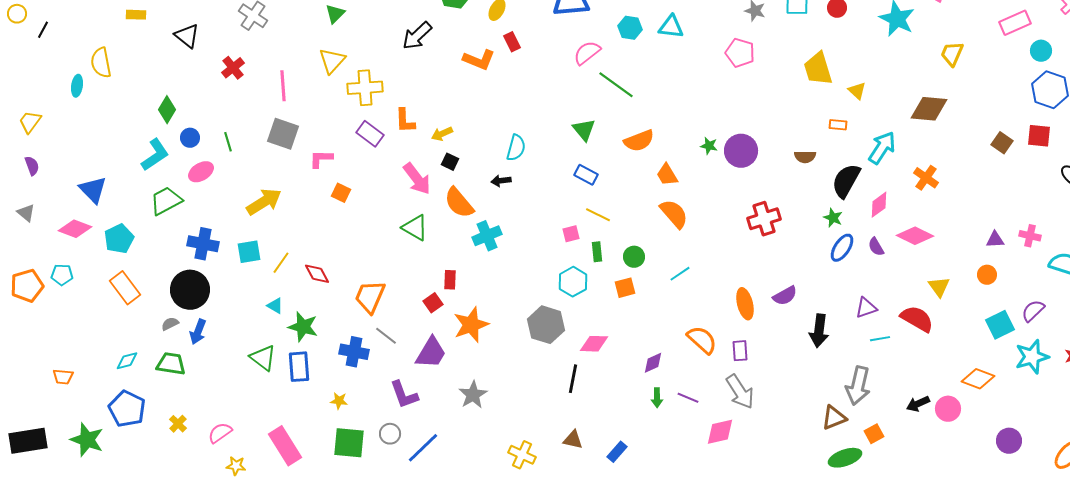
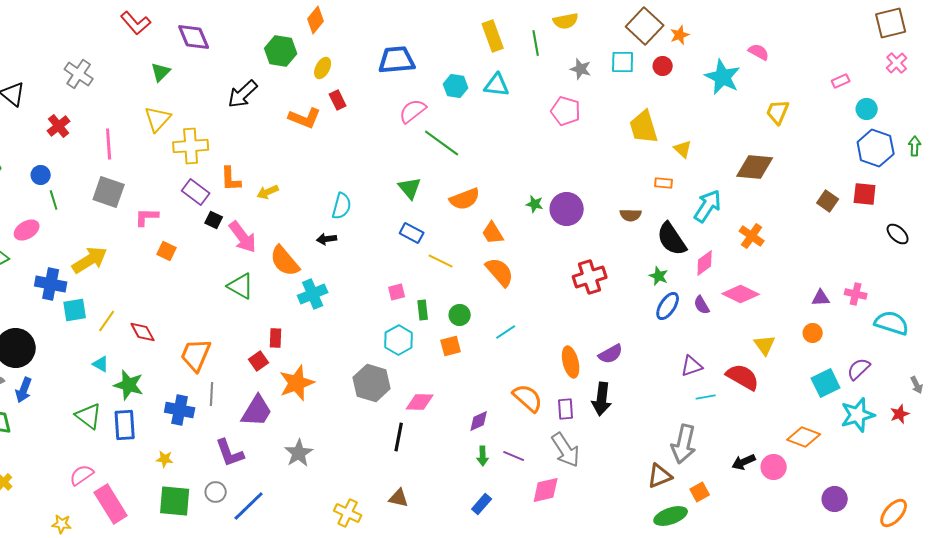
pink rectangle: (1015, 23) -> (841, 81), size x0.6
blue circle: (190, 138) -> (41, 175), moved
black square: (450, 162) -> (214, 220), moved
black semicircle: (846, 181) -> (672, 239), turned -63
yellow line: (598, 215) -> (441, 261), moved
blue cross: (203, 244) -> (51, 284), moved
black arrow: (819, 331) -> (602, 399), moved
gray line: (386, 336) -> (212, 394), turned 55
pink semicircle: (220, 433) -> (82, 475), moved
blue rectangle: (617, 452) -> (482, 504), moved

